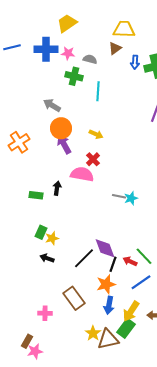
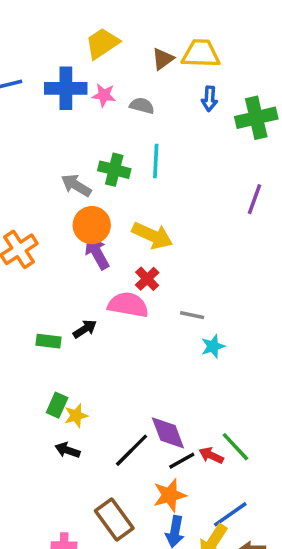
brown triangle: (115, 48) -> (163, 59), moved
blue arrow: (135, 62) -> (209, 99), moved
green cross: (74, 76) -> (114, 170), moved
yellow arrow: (96, 134) -> (152, 235), size x1.6
black arrow: (57, 188) -> (85, 329), turned 48
gray line: (119, 196) -> (192, 315), moved
black line: (113, 264) -> (182, 461), turned 42
blue line: (141, 282) -> (230, 514), moved

